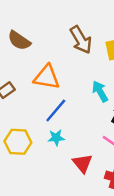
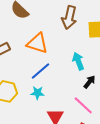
brown arrow: (81, 40) -> (69, 17), turned 35

